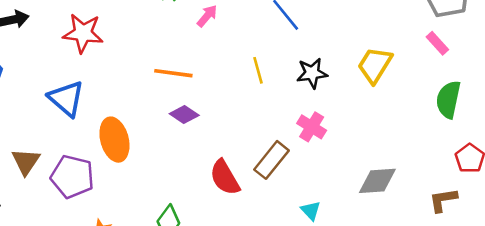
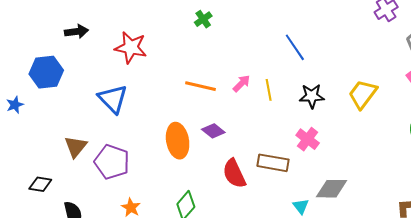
pink arrow: (207, 16) -> (241, 83), moved
purple diamond: (184, 114) -> (213, 131), moved
orange ellipse: (114, 140) -> (178, 141), moved
brown rectangle: (271, 160) -> (273, 163), turned 56
gray diamond: (377, 181) -> (332, 189), moved

